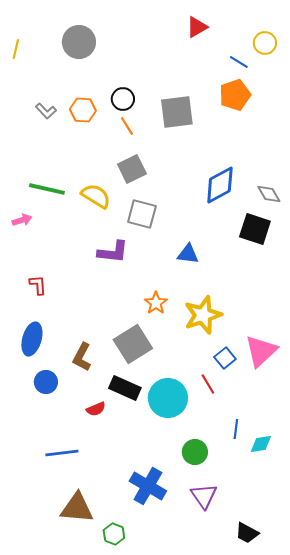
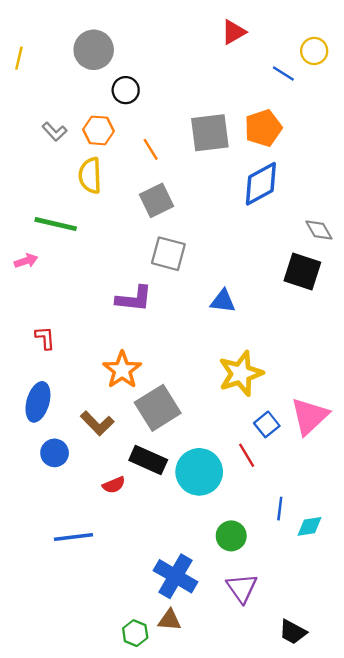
orange pentagon: (235, 95) -> (263, 128), moved
black circle: (123, 99) -> (126, 90), moved
blue diamond: (220, 185) -> (261, 184), moved
yellow semicircle: (96, 196) -> (90, 175), moved, turned -124
orange star: (156, 303) -> (122, 370), moved, size x1.4
brown L-shape: (82, 357) -> (97, 423), turned -72
brown triangle: (77, 508) -> (170, 620), moved, size x0.6

